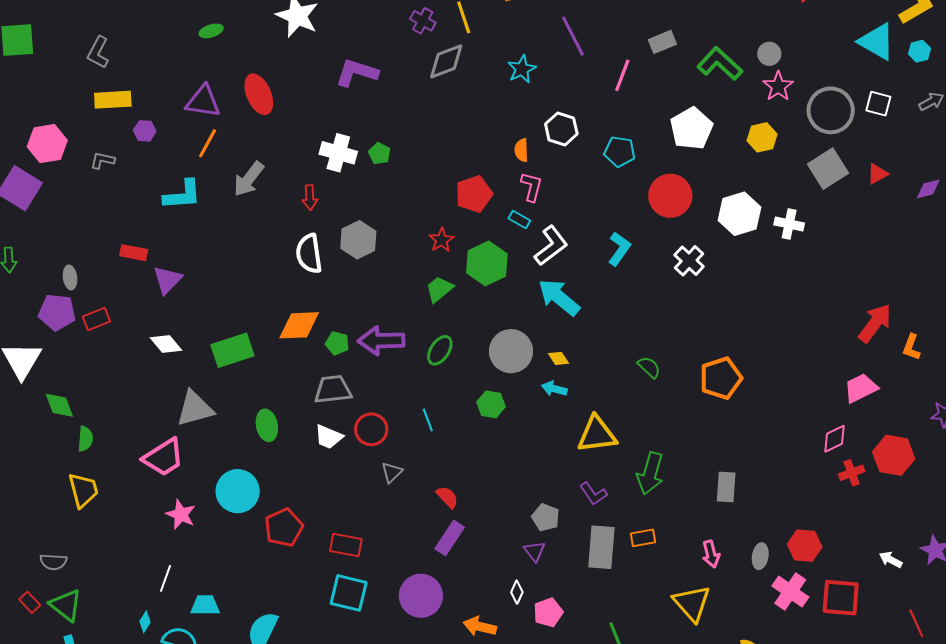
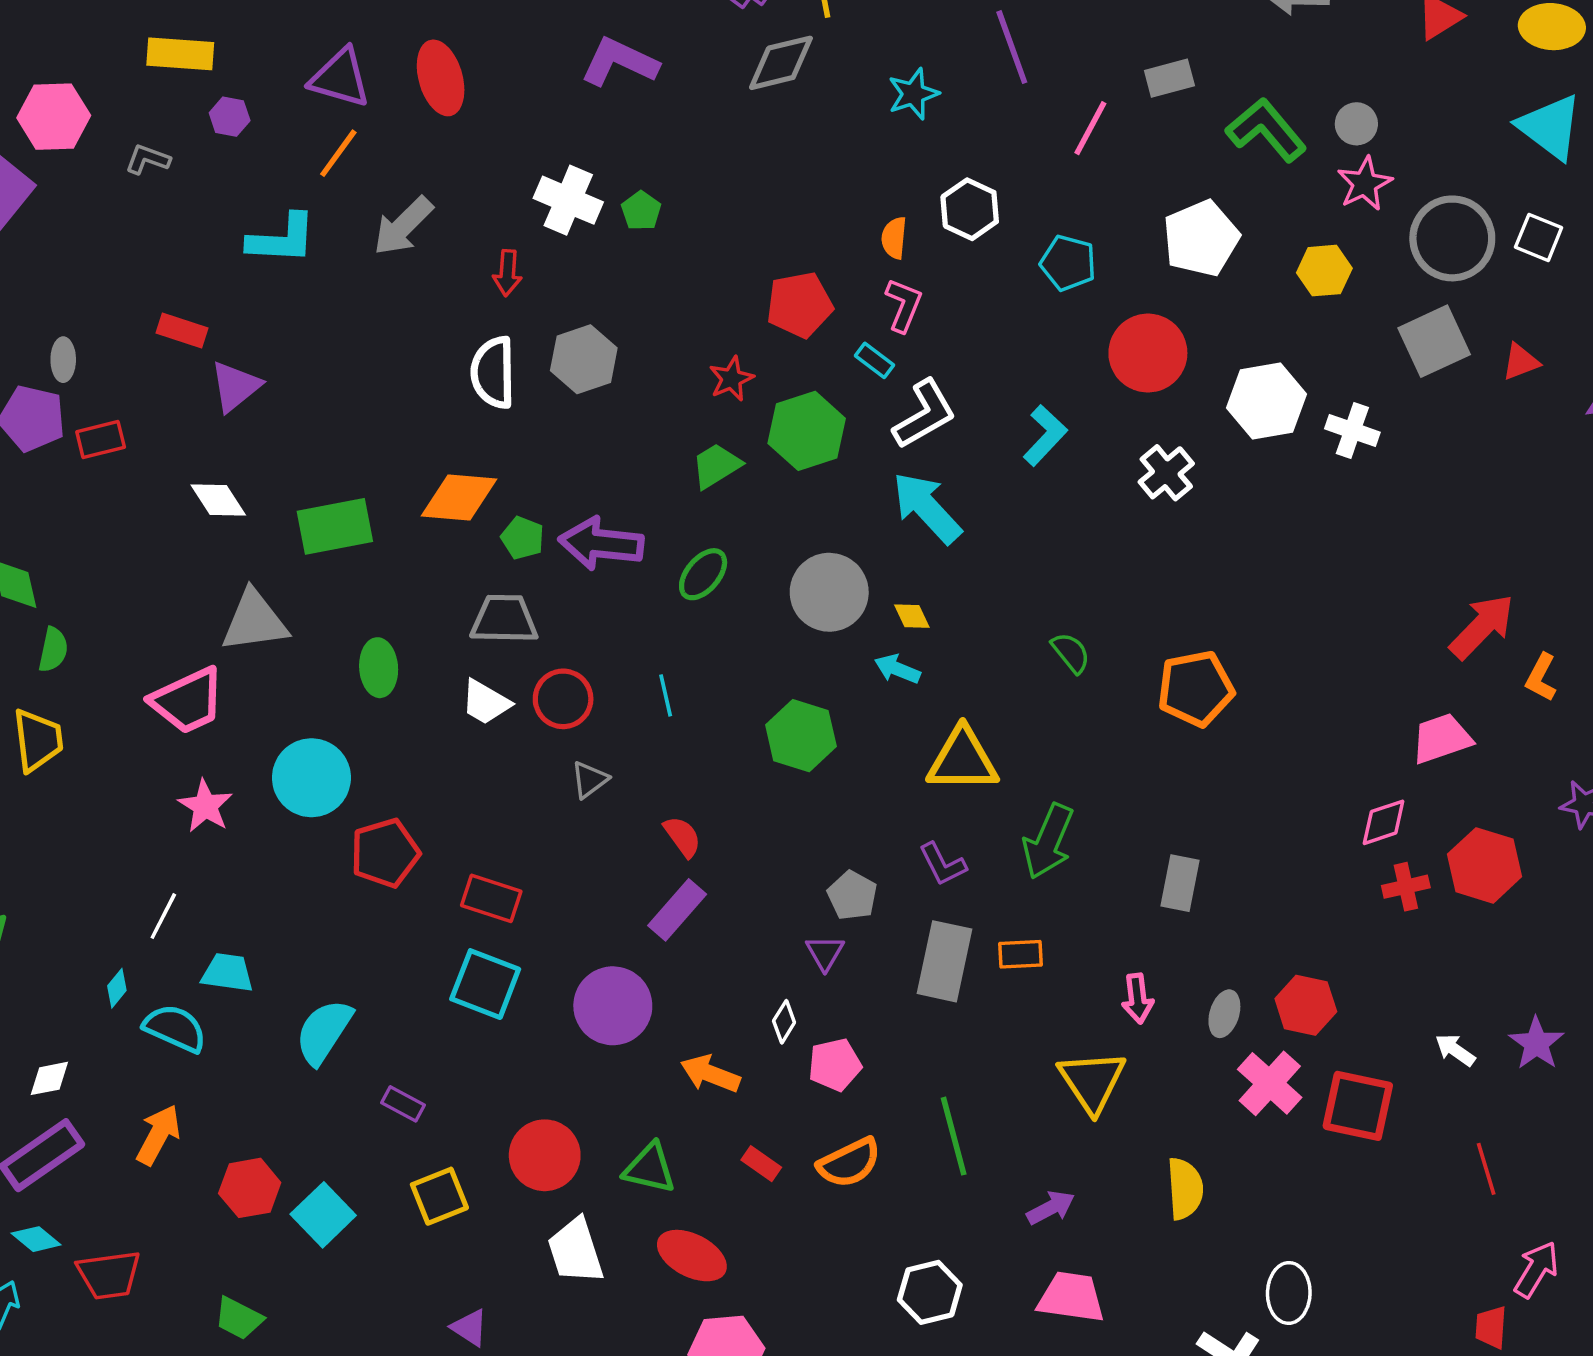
green hexagon: (491, 404) -> (801, 736), moved, size x1.4

